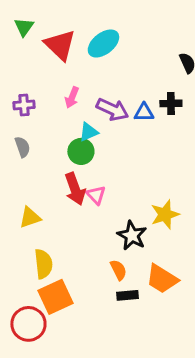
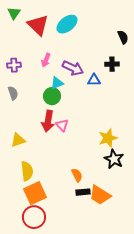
blue triangle: (144, 112) -> (94, 80), moved
red arrow: (75, 189) -> (48, 121), turned 30
black star: (132, 235) -> (114, 159), moved
orange trapezoid: (162, 279) -> (100, 195), moved
red circle: (28, 324) -> (34, 217), moved

